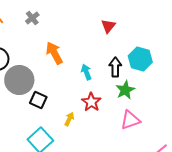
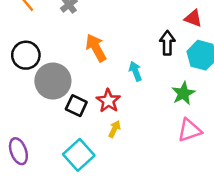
red triangle: (108, 26) -> (193, 18), moved, turned -49
black arrow: (115, 67) -> (167, 43), moved
red star: (91, 102) -> (108, 101), moved

